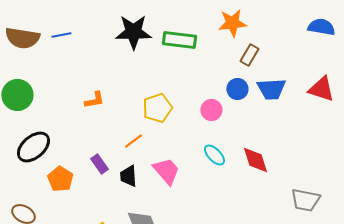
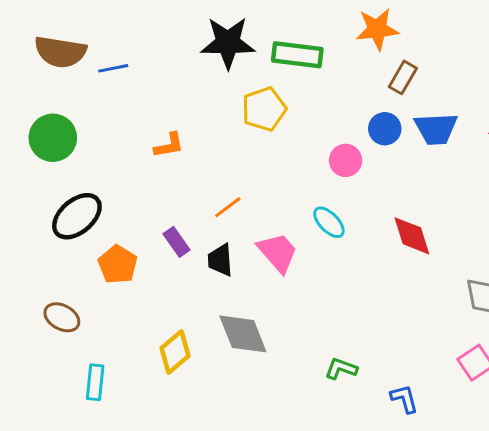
blue line: (61, 35) -> (113, 68), moved
yellow pentagon: (157, 108) -> (264, 109), moved
cyan ellipse: (214, 155) -> (329, 222), moved

